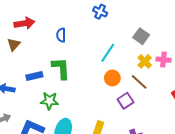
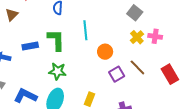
cyan line: (108, 53) -> (85, 30), moved, turned -42
brown line: (139, 82) -> (137, 67), moved
green star: (49, 101) -> (57, 71), moved

